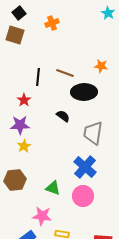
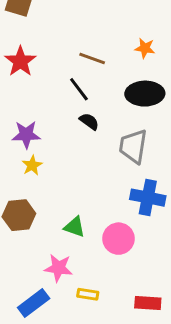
black line: (38, 77) -> (79, 89), moved, turned -42
black ellipse: (84, 92) -> (145, 94), moved
red star: (24, 100) -> (20, 61), moved, size x1.5
blue cross: (85, 167) -> (148, 198), moved, turned -30

